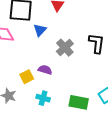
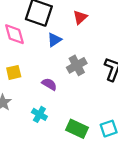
yellow square: (27, 77) -> (14, 72), moved

